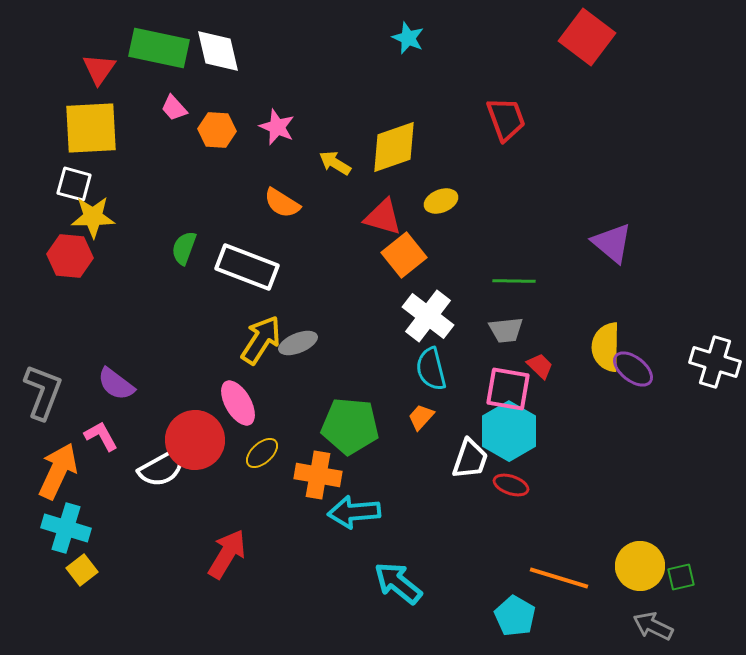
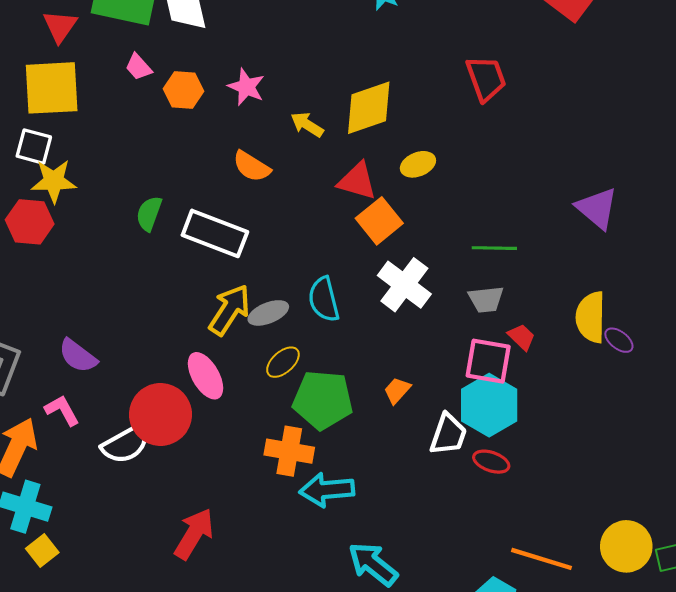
cyan semicircle: (431, 369) -> (324, 299), moved
purple ellipse: (633, 369) -> (619, 340), size x0.7
yellow ellipse: (262, 453) -> (283, 362), moved

